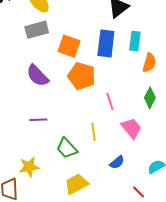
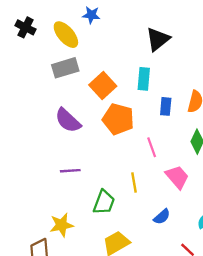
cyan rectangle: (135, 41) -> (144, 79), moved
blue rectangle: (106, 44) -> (166, 106), moved, size x0.6
orange square: (69, 46) -> (103, 85), turned 30
green trapezoid: (67, 148) -> (104, 202), turned -115

